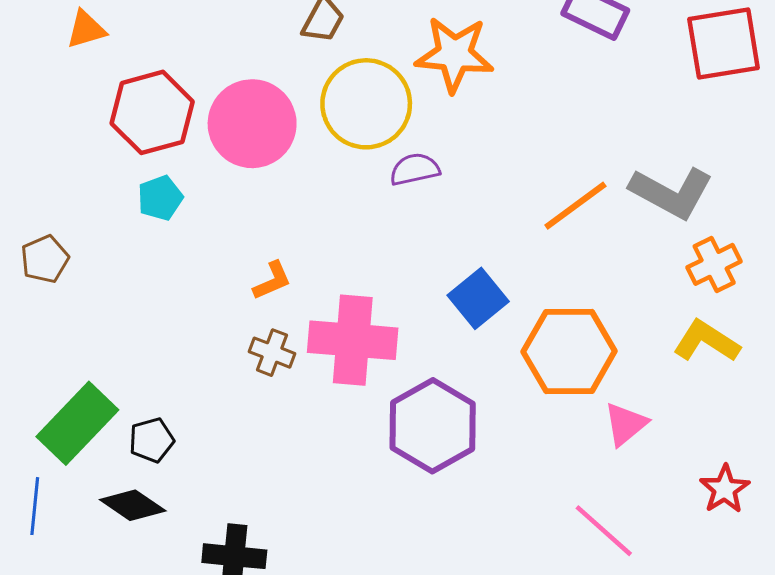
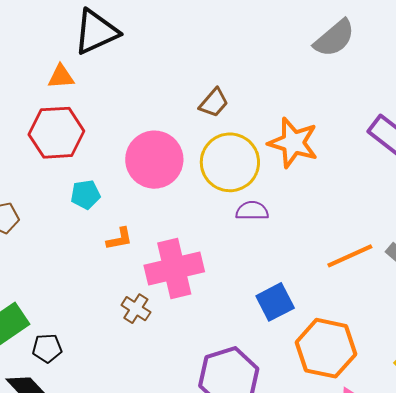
red hexagon: (152, 112) -> (56, 133), moved
orange L-shape: (272, 281) -> (119, 239), moved
pink cross: (353, 340) -> (174, 268), moved, turned -30

